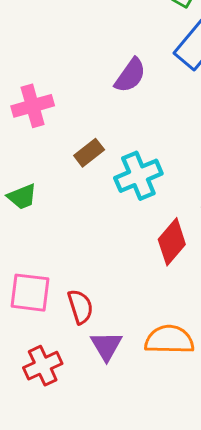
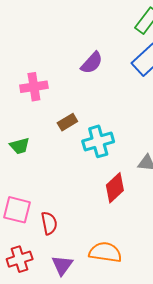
purple semicircle: (130, 75) -> (92, 63), moved
purple triangle: (106, 346) -> (62, 265), moved

